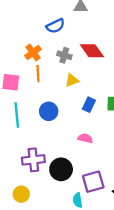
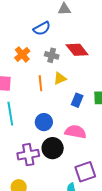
orange line: (38, 74) -> (40, 83), moved
blue circle: (49, 111) -> (44, 122), moved
pink semicircle: (85, 138) -> (76, 132), size x1.5
black circle: (61, 169) -> (53, 148), moved

